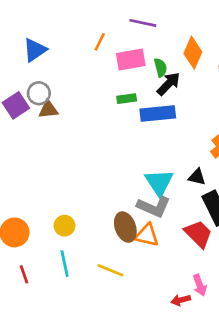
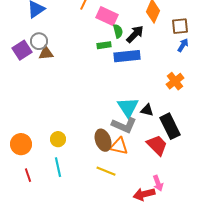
pink rectangle: (131, 59) -> (107, 16), turned 35
green semicircle: (160, 68) -> (118, 31), moved
black triangle: (197, 177) -> (147, 110), moved
yellow line: (110, 270) -> (106, 171), moved
red arrow: (181, 300) -> (144, 194), size x1.5

